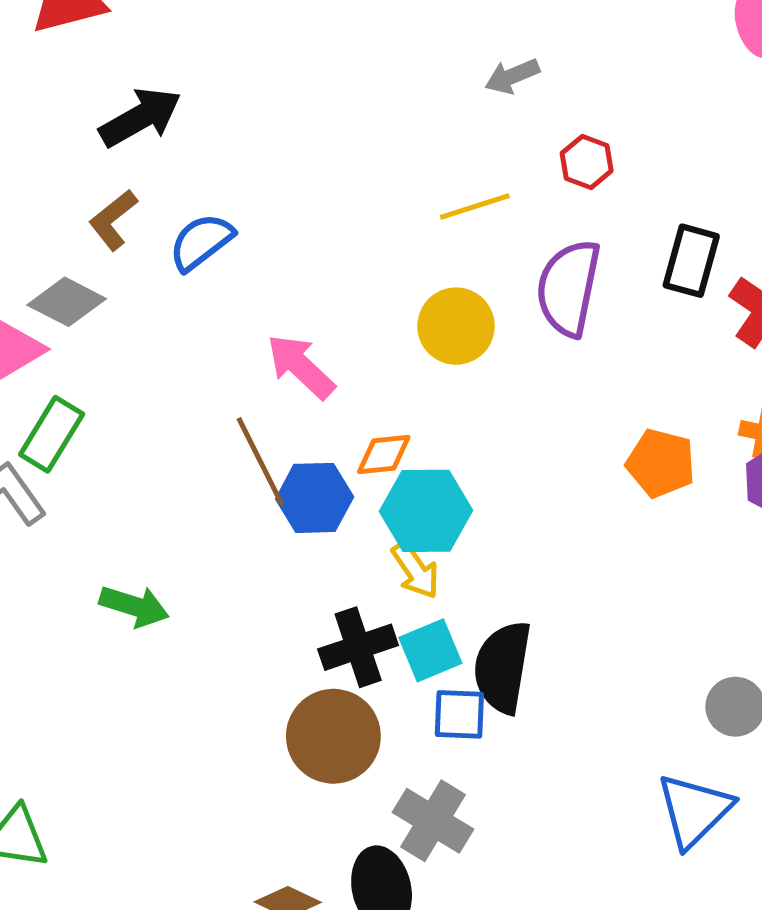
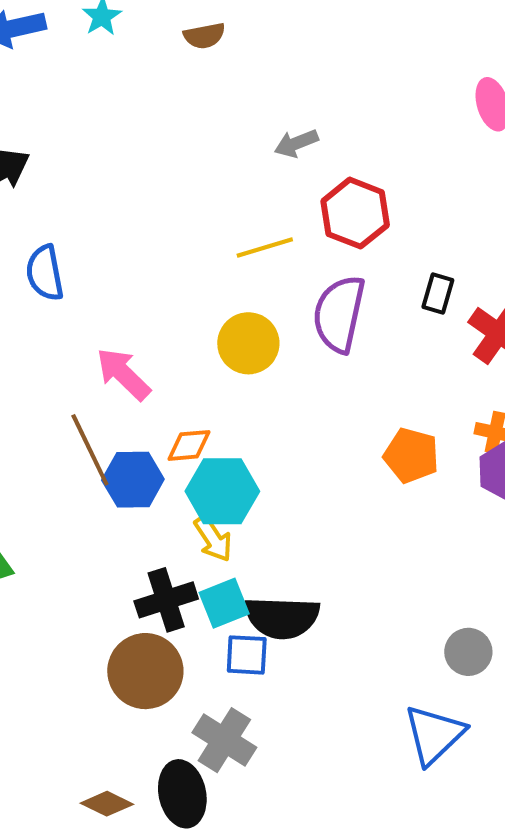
red hexagon: (587, 162) -> (355, 213), size x1.6
blue semicircle: (201, 242) -> (45, 273), turned -64
black rectangle: (691, 261) -> (438, 293), size x0.7
black semicircle: (503, 667) -> (282, 618), turned -98

